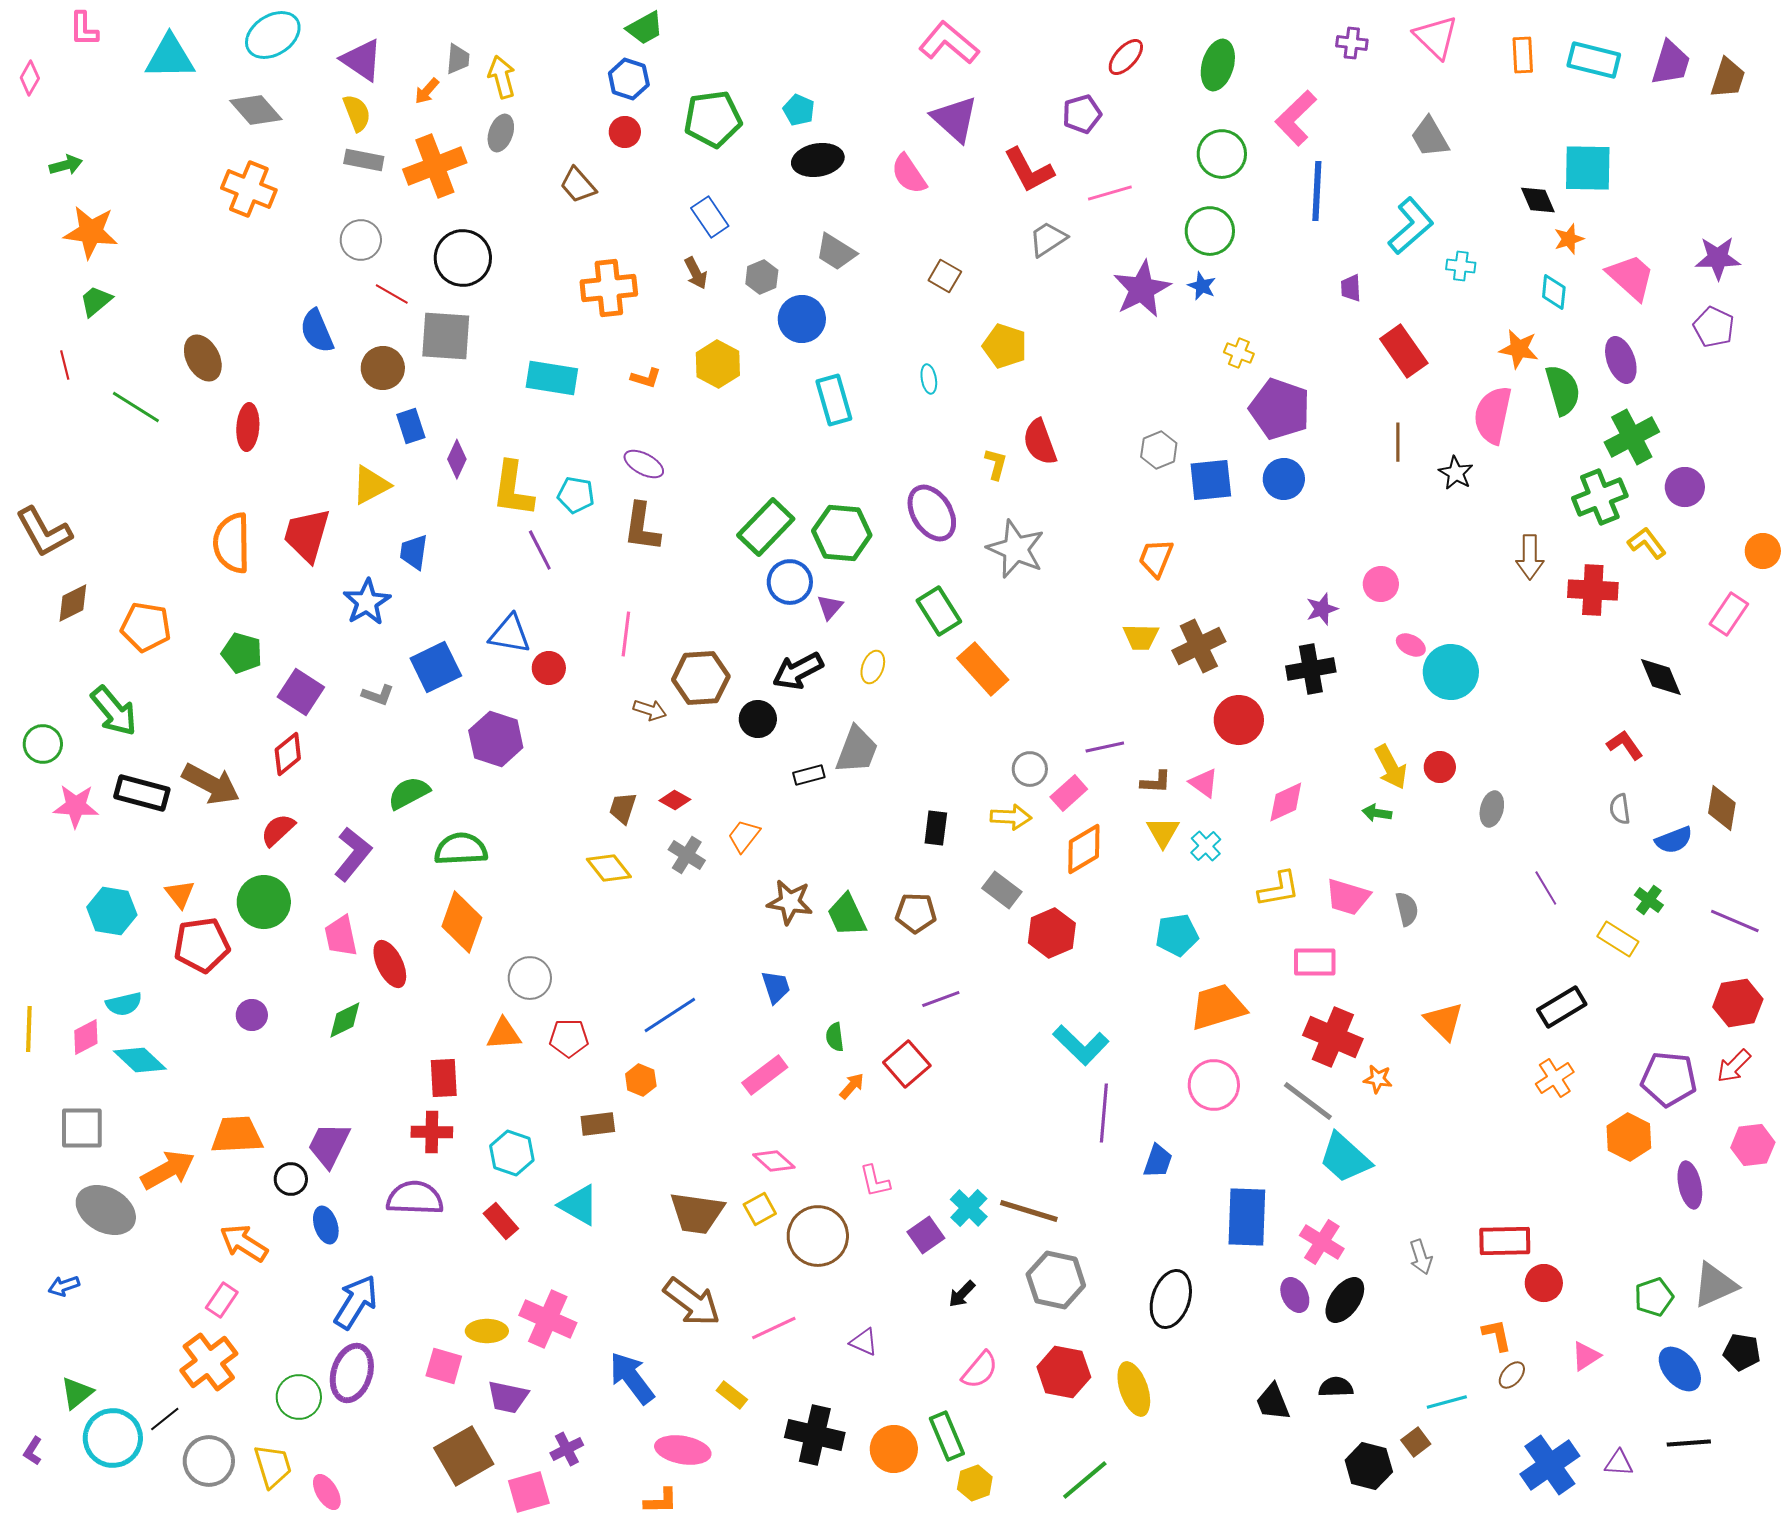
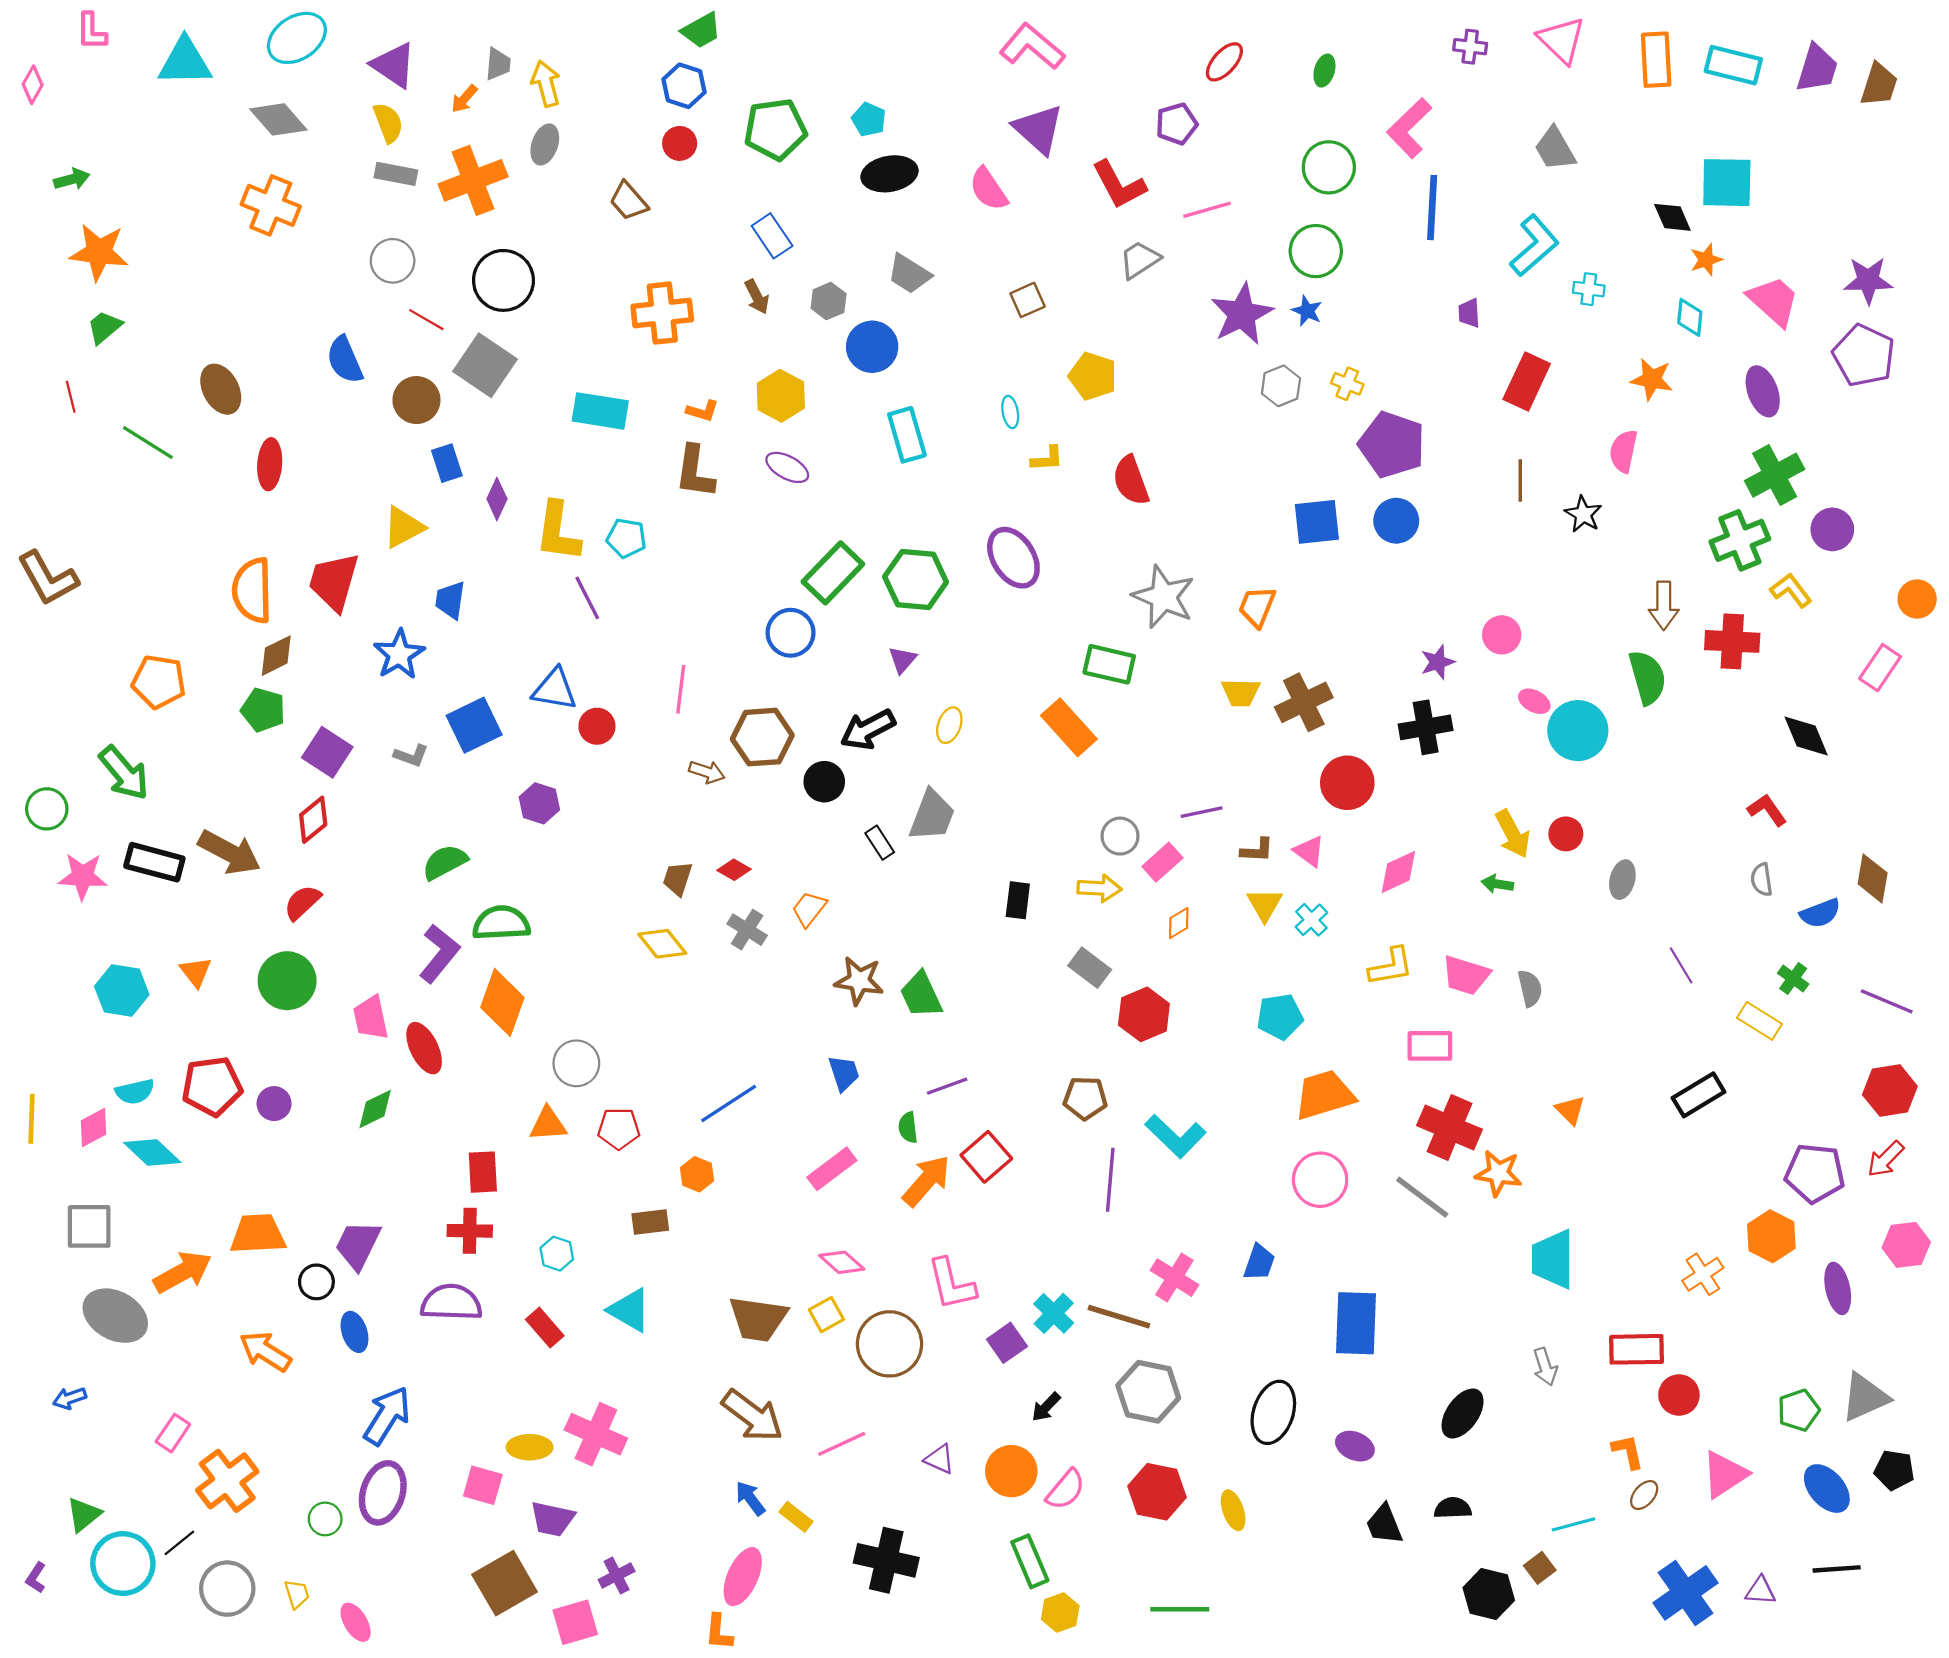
orange rectangle: (1523, 55) -> (1656, 60), size x1.4
green ellipse: (1218, 65) -> (1324, 71), size x0.6
brown square: (945, 276) -> (1028, 300), turned 36
purple pentagon: (1714, 327) -> (1864, 355), size x1.4
gray square: (446, 336) -> (485, 365), turned 30
red rectangle: (1404, 351) -> (1527, 382), turned 60
green semicircle: (1563, 390) -> (1647, 677), moved
pink semicircle: (1493, 415) -> (1623, 451), size x0.7
gray hexagon: (1159, 450) -> (1281, 386), moved
purple ellipse: (644, 464) -> (787, 467), moved
yellow L-shape: (996, 464) -> (1047, 459), moved, turned 72
brown L-shape: (642, 527) -> (695, 472), moved
gray star: (1016, 549) -> (1164, 597), moved
blue circle: (790, 582) -> (791, 633), moved
brown diamond: (73, 603) -> (276, 656), moved
green rectangle: (939, 611) -> (1109, 664), moved, turned -45
purple hexagon: (496, 739) -> (539, 803), size x0.7
black rectangle: (809, 775) -> (880, 843), turned 72
orange diamond: (1084, 849) -> (1179, 923), size x0.6
purple L-shape: (353, 854) -> (439, 954), moved
brown pentagon: (916, 913) -> (1085, 1098), moved
red pentagon: (202, 945) -> (212, 1086), moved
purple line: (941, 999) -> (947, 1086), moved
orange triangle: (1444, 1021) -> (1570, 1110), size x0.7
orange cross: (1555, 1078) -> (1703, 1274), moved
orange star: (1378, 1079) -> (1498, 1173), size x1.5
orange arrow: (852, 1086) -> (926, 1181), size x1.8
purple line: (1104, 1113) -> (1110, 1180), moved
cyan hexagon: (512, 1153) -> (557, 1254), size x0.7
cyan trapezoid: (1345, 1158) -> (1553, 1259), moved, turned 48
pink L-shape: (875, 1181) -> (951, 1284), size x1.5
pink cross: (1322, 1242) -> (1174, 1278), moved
purple ellipse: (1295, 1295) -> (1355, 1446), moved, turned -40
pink rectangle: (222, 1300) -> (173, 1433), moved
pink triangle: (1586, 1356) -> (1725, 1474), size x1.5
blue arrow: (632, 1378) -> (750, 1498), moved, size x0.6
yellow ellipse: (1134, 1389) -> (1233, 1510), size x0.7
green circle: (299, 1397) -> (325, 1519), size x0.7
orange circle: (894, 1449) -> (1011, 1471), moved
pink ellipse: (683, 1450) -> (743, 1577), turned -76
yellow trapezoid: (273, 1466) -> (297, 1594), size x0.6
green line: (1085, 1480) -> (1180, 1609), turned 40
orange L-shape: (661, 1501) -> (719, 1632), turned 96

